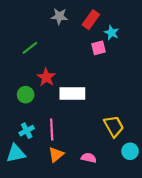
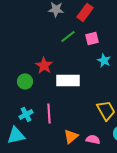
cyan star: (112, 33) -> (104, 60), moved
green line: (30, 48) -> (68, 36), moved
orange triangle: (56, 155) -> (71, 136), moved
pink semicircle: (89, 158) -> (93, 139), moved

